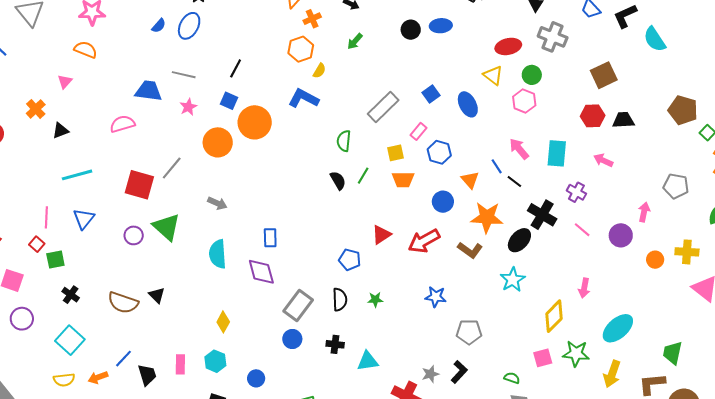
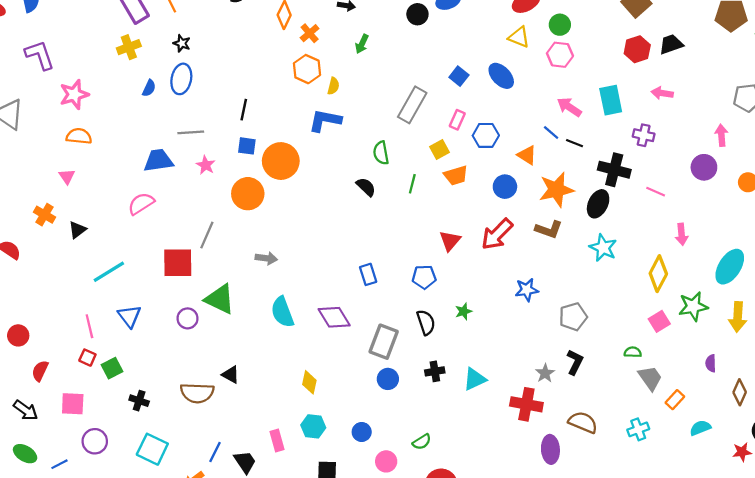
black semicircle: (338, 180) -> (366, 187), moved
pink line: (582, 230) -> (656, 192), moved
blue rectangle: (270, 238) -> (368, 274), moved

